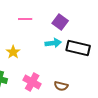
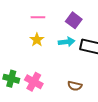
yellow star: (13, 52) -> (37, 40), moved
pink cross: (32, 82) -> (34, 82), moved

